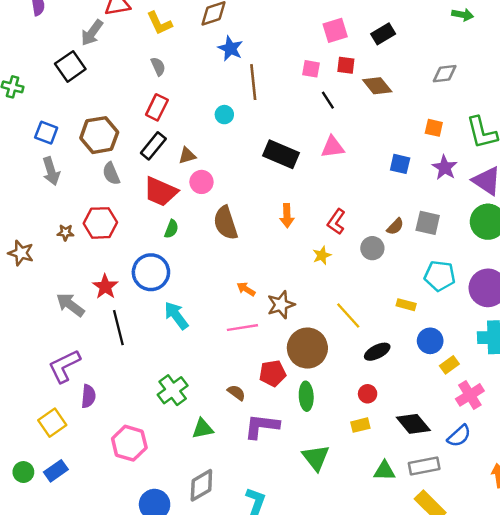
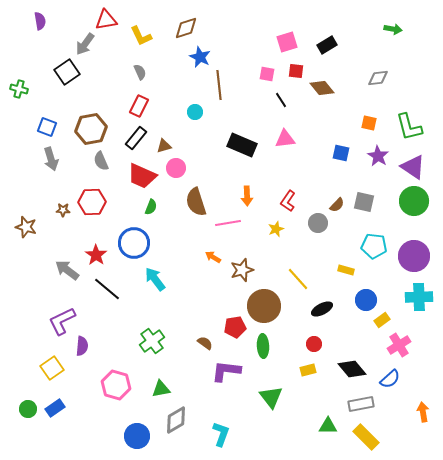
black line: (118, 328) -> (107, 289), turned -36
pink line: (242, 328) -> (228, 223), moved
green triangle: (203, 429) -> (161, 389), moved
green triangle: (384, 471) -> (328, 426), moved

